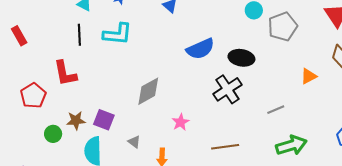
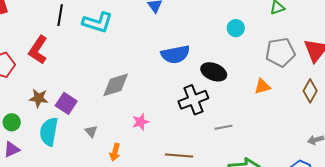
gray pentagon: (283, 27) -> (280, 52), moved
red L-shape: (65, 73) -> (38, 50), turned 32
orange triangle: (309, 76) -> (262, 86), moved
gray line: (276, 110) -> (223, 127), moved
green circle: (53, 134) -> (12, 122), moved

